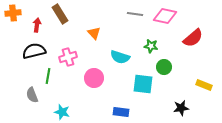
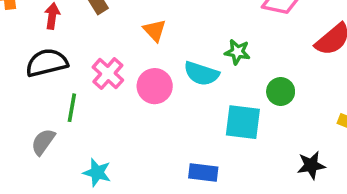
green star: (151, 46) -> (237, 52), moved
pink cross: (68, 57) -> (108, 74), turned -30
pink circle: (94, 78) -> (155, 86), moved
gray semicircle: (32, 95) -> (43, 142), turned 56

